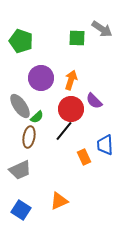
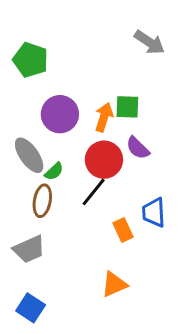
green square: (77, 38) -> (127, 107), moved
orange triangle: (59, 201) -> (114, 284), moved

